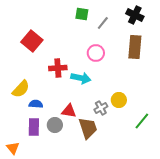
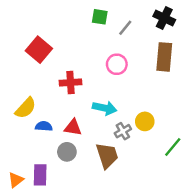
cyan arrow: (81, 78) -> (105, 108), moved
red triangle: (69, 111) -> (73, 128), moved
purple rectangle: (34, 127) -> (40, 175), moved
orange triangle: (13, 148) -> (16, 180), turned 32

